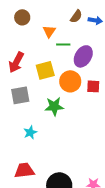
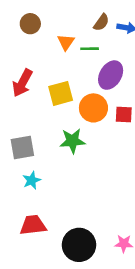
green line: (63, 44) -> (90, 49), moved
gray square: (20, 95) -> (22, 147), moved
cyan star: (30, 132) -> (32, 180), moved

